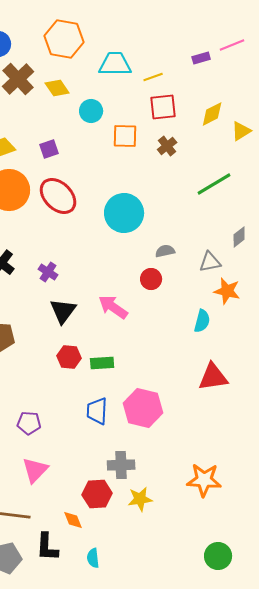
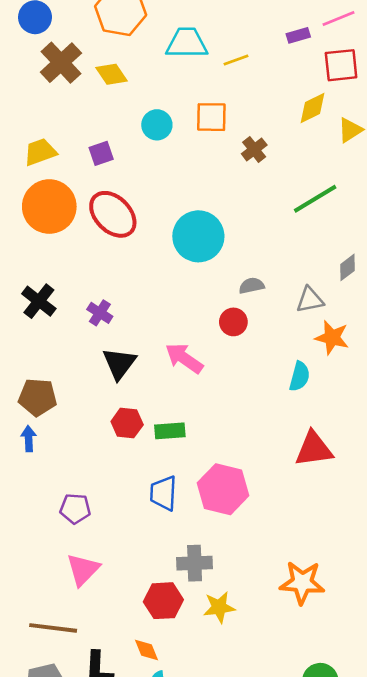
red square: (163, 107) -> (341, 65), moved
cyan circle: (91, 111) -> (157, 125), moved
orange square: (125, 136) -> (211, 117), moved
orange diamond: (73, 520) -> (147, 650), moved

